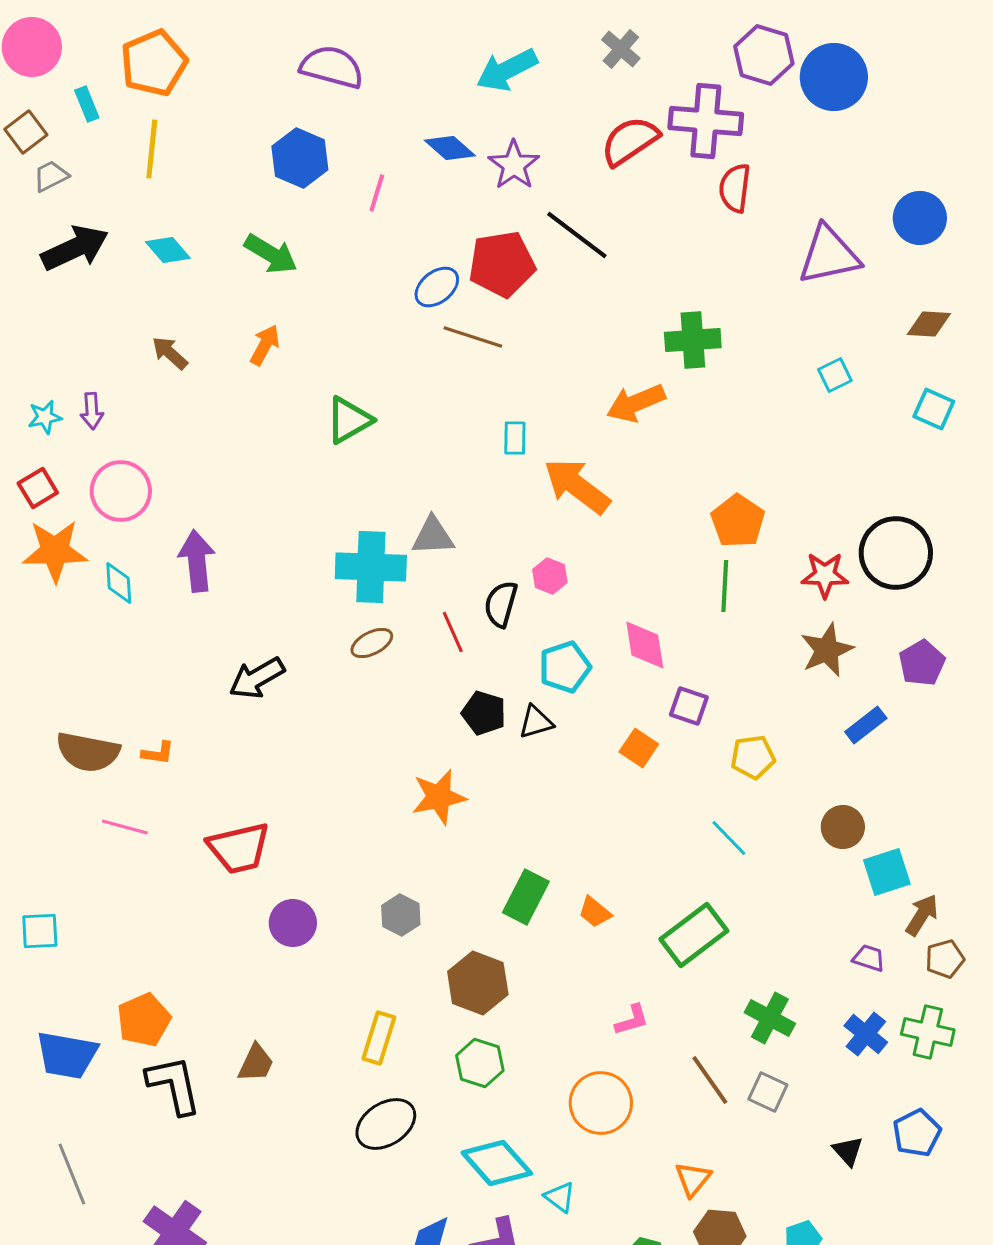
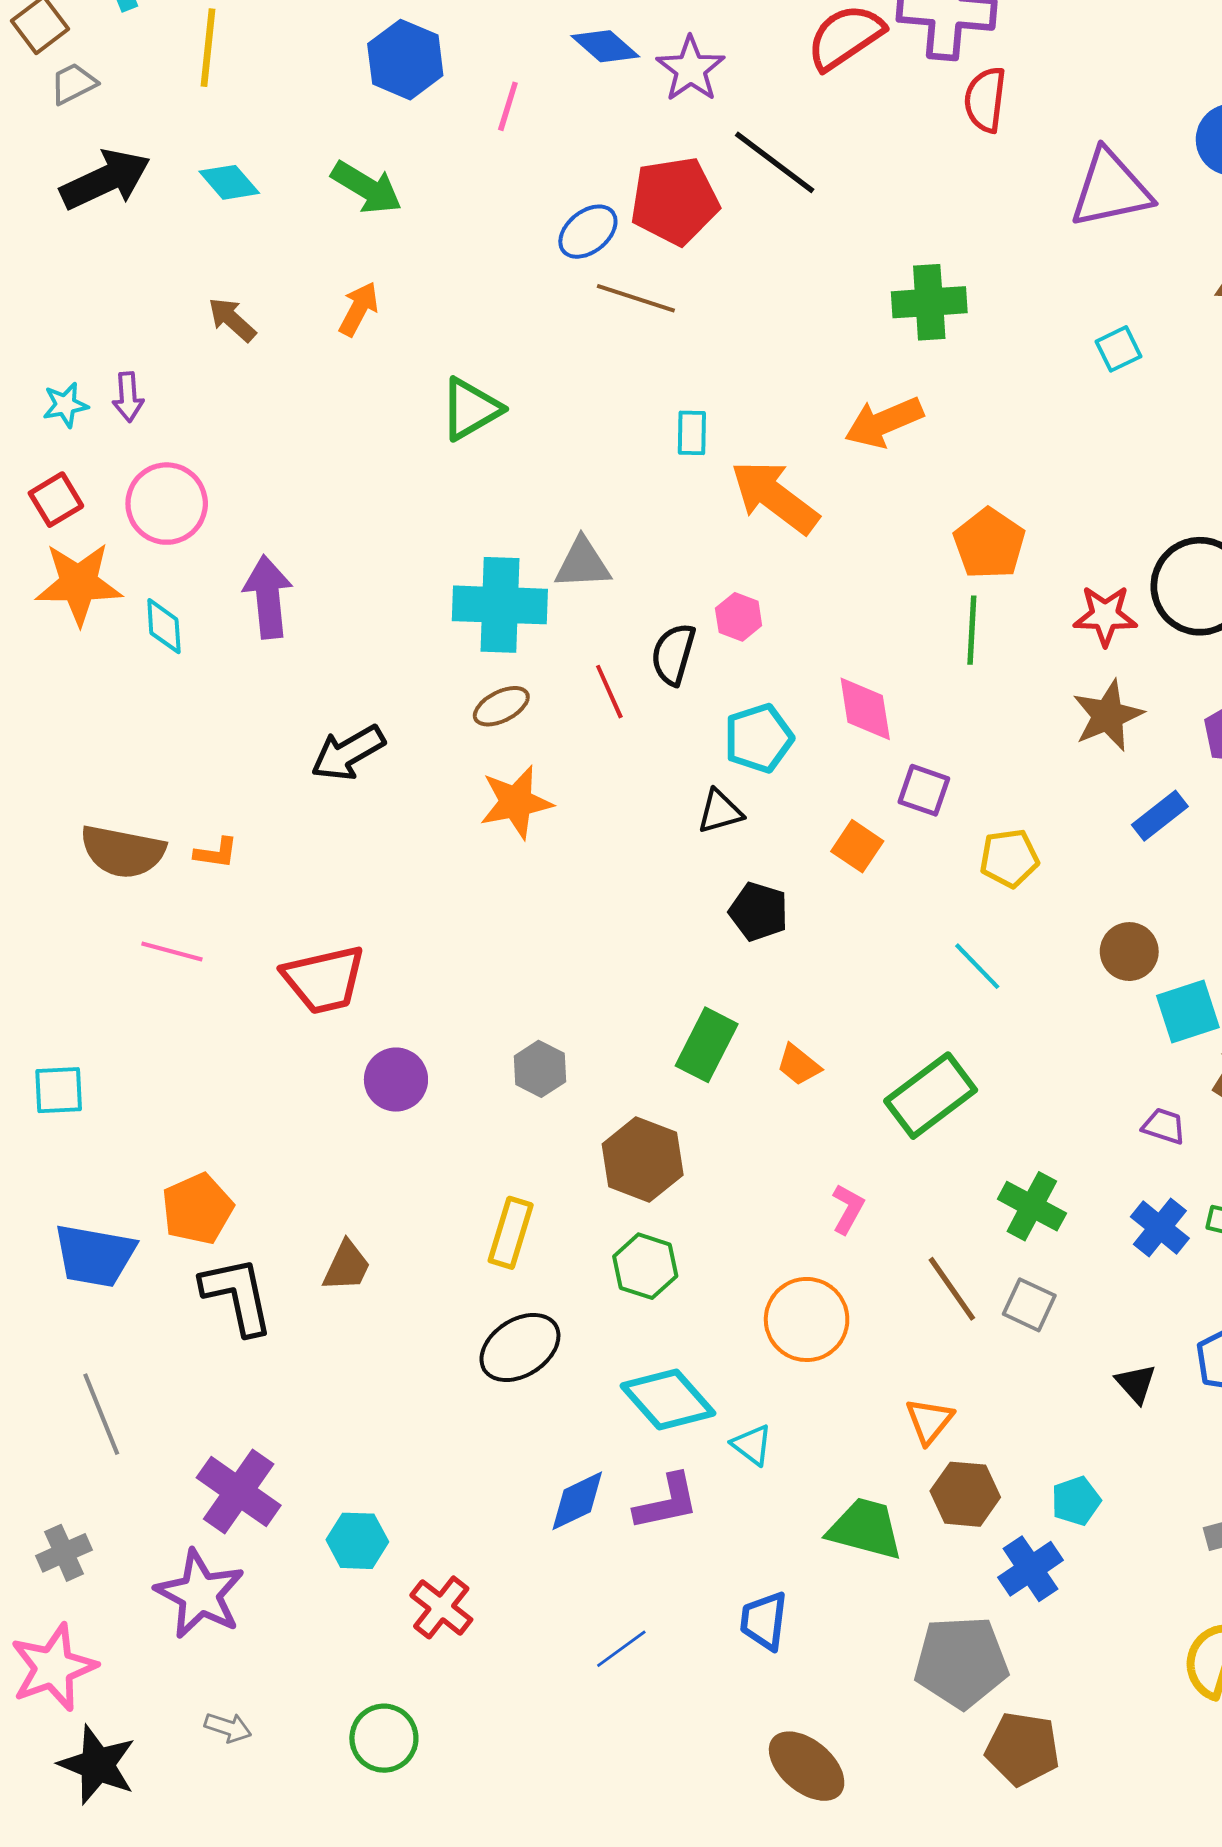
orange arrow: (636, 403) -> (884, 422), moved
black pentagon: (484, 713) -> (759, 912), moved
orange star: (439, 797) -> (516, 802), moved
pink L-shape: (632, 1020) -> (848, 1209), turned -45

